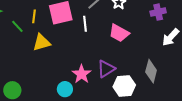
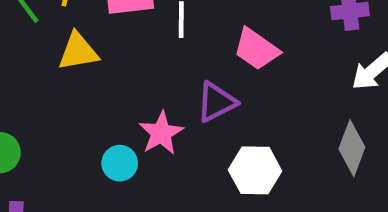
purple triangle: (106, 69) -> (216, 102), moved
gray diamond: (151, 71) -> (352, 148), moved

